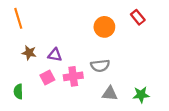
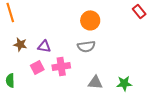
red rectangle: (138, 17) -> (139, 11), moved
gray semicircle: (100, 66) -> (86, 46), moved

